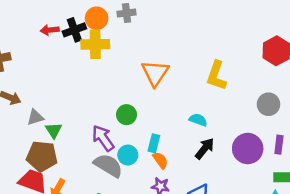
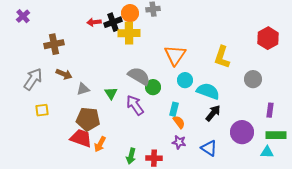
gray circle: (269, 104) -> (253, 79), moved
cyan semicircle: (198, 120) -> (208, 91), size x1.6
green triangle: (54, 130) -> (111, 93), moved
purple circle: (248, 149) -> (242, 132), moved
cyan circle: (128, 155) -> (185, 80), moved
gray semicircle: (108, 165) -> (139, 76), moved

